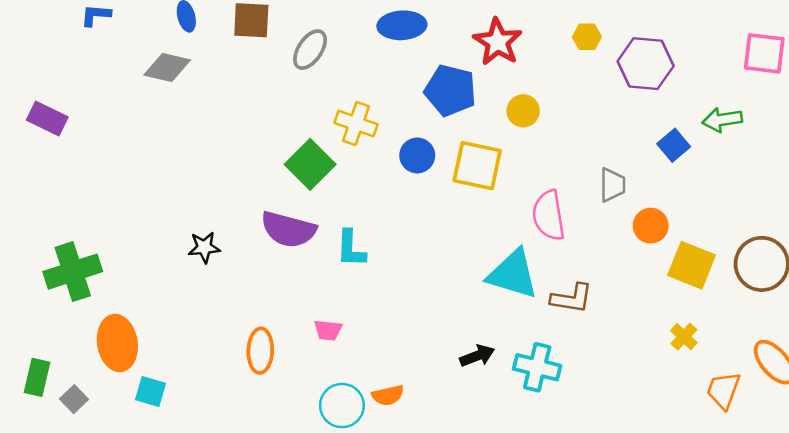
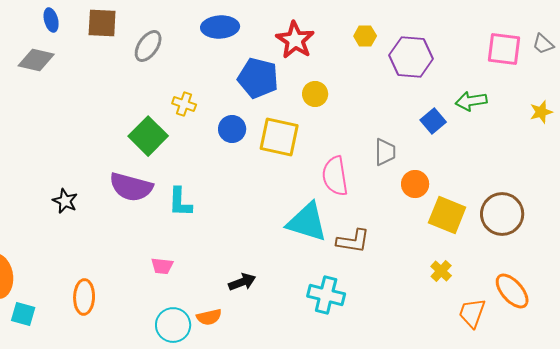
yellow cross: (356, 124) -> (184, 104), size x0.7
black star: (204, 247) -> (65, 201), turned 30
orange ellipse: (260, 351) -> (84, 297), moved
black arrow: (477, 356) -> (242, 282), moved

